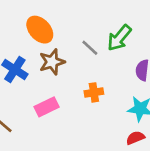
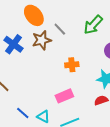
gray line: (90, 48) -> (60, 29), moved
pink rectangle: (47, 107) -> (64, 96), moved

